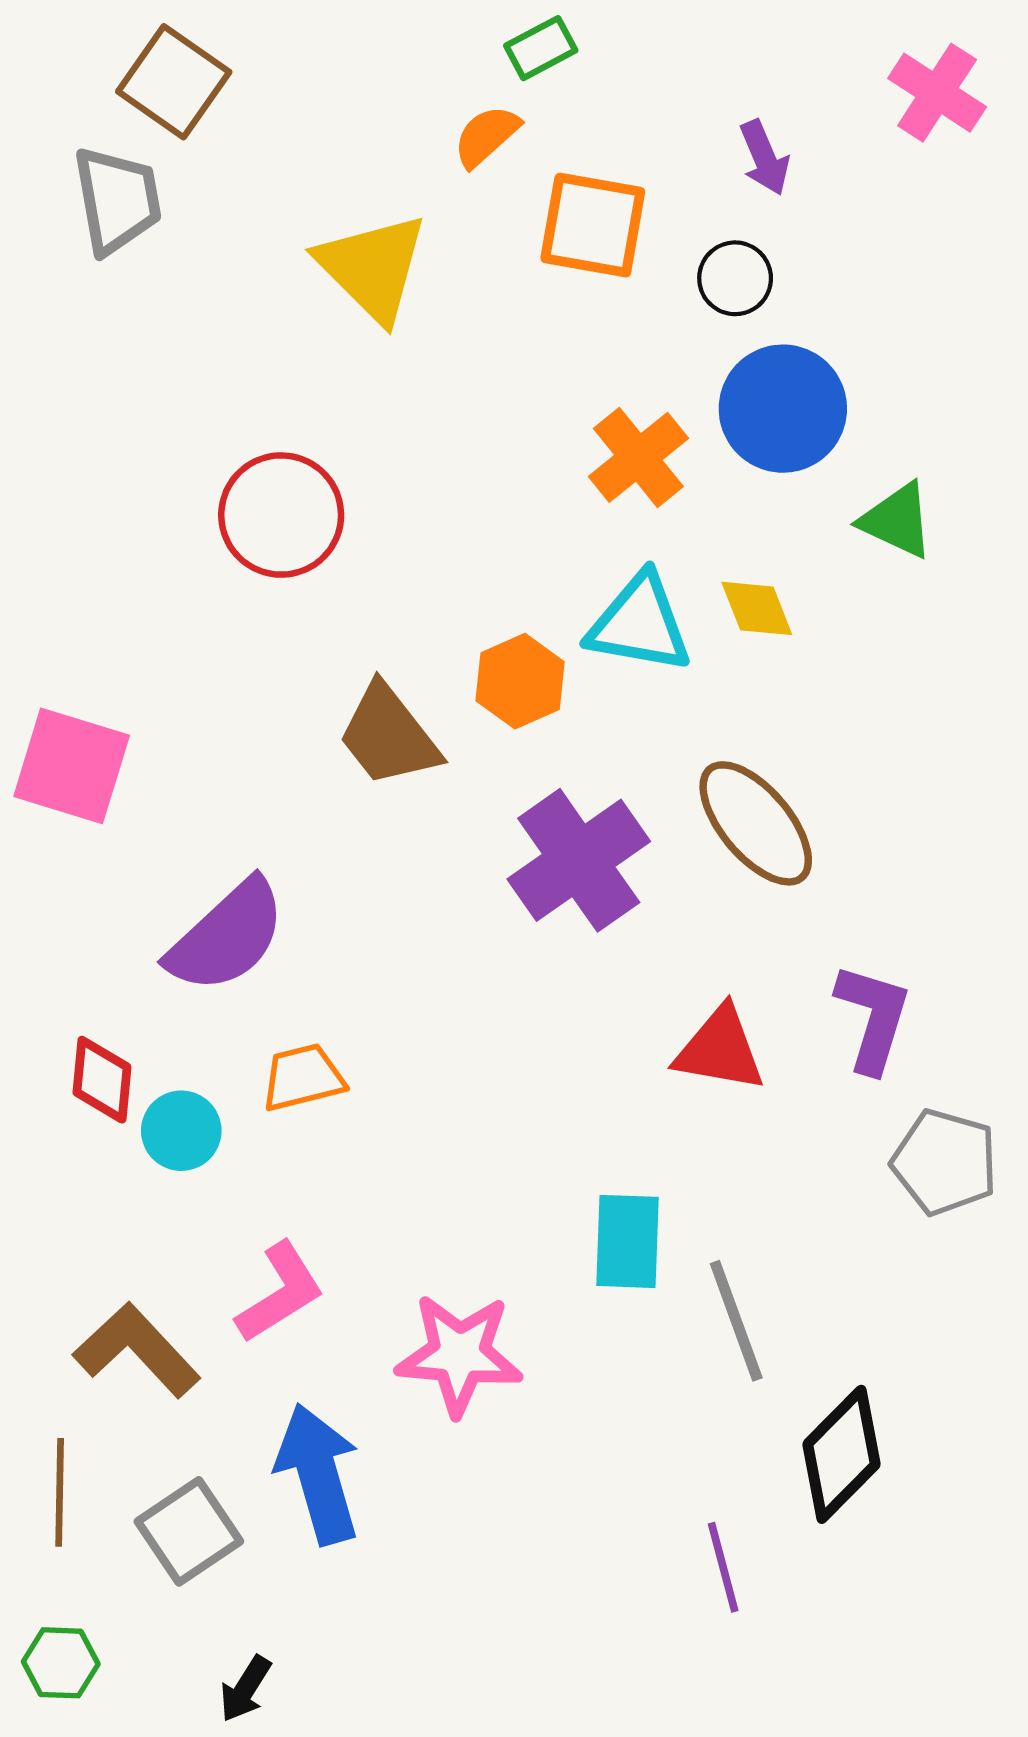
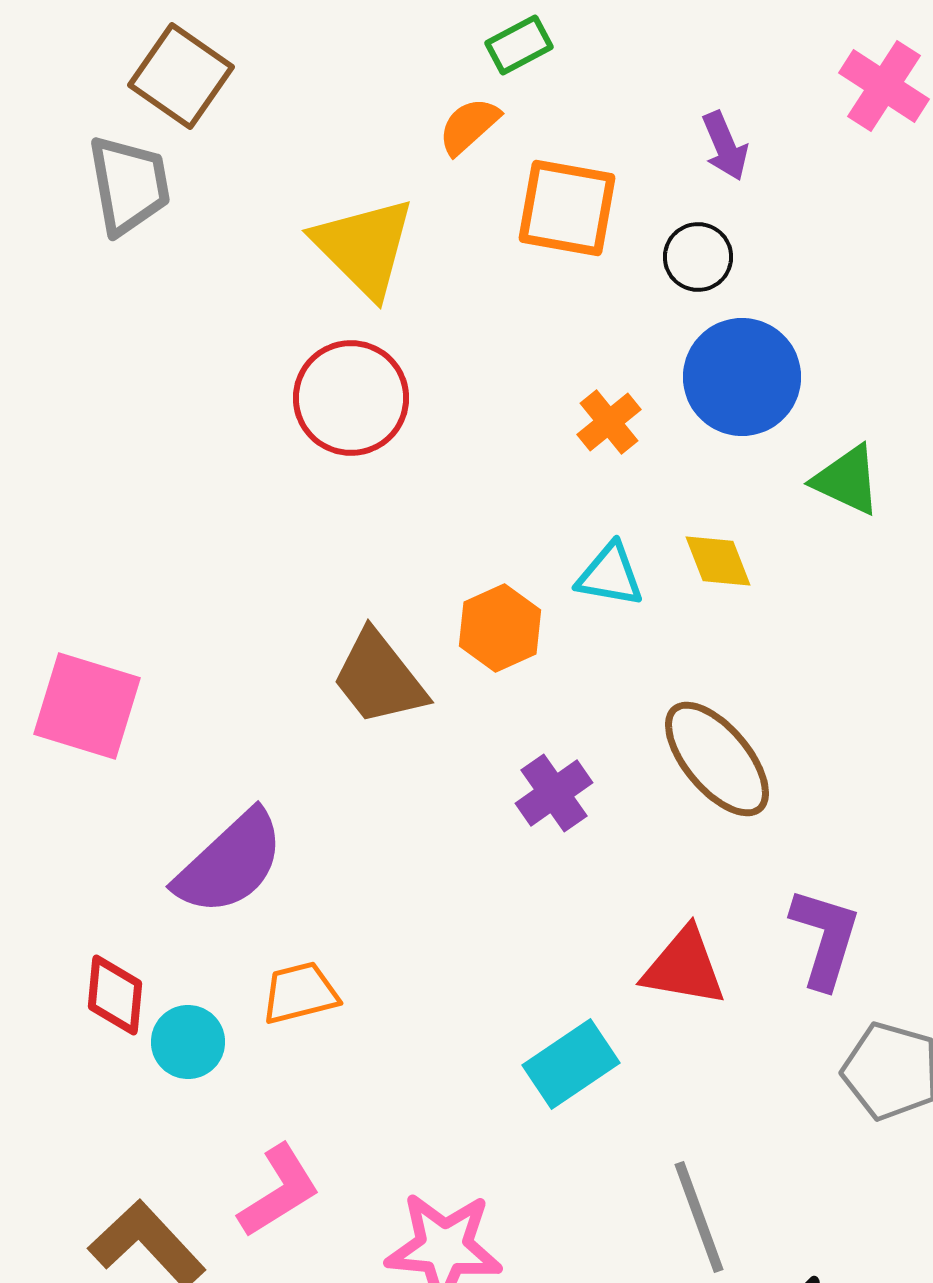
orange cross: (638, 457) -> (609, 422), size x0.7
red circle: (281, 515) -> (351, 398), moved
cyan triangle: (640, 624) -> (610, 575), size x0.7
purple cross: (579, 860) -> (554, 793), size x0.6
cyan rectangle: (628, 1241) -> (571, 1064), moved, turned 54

